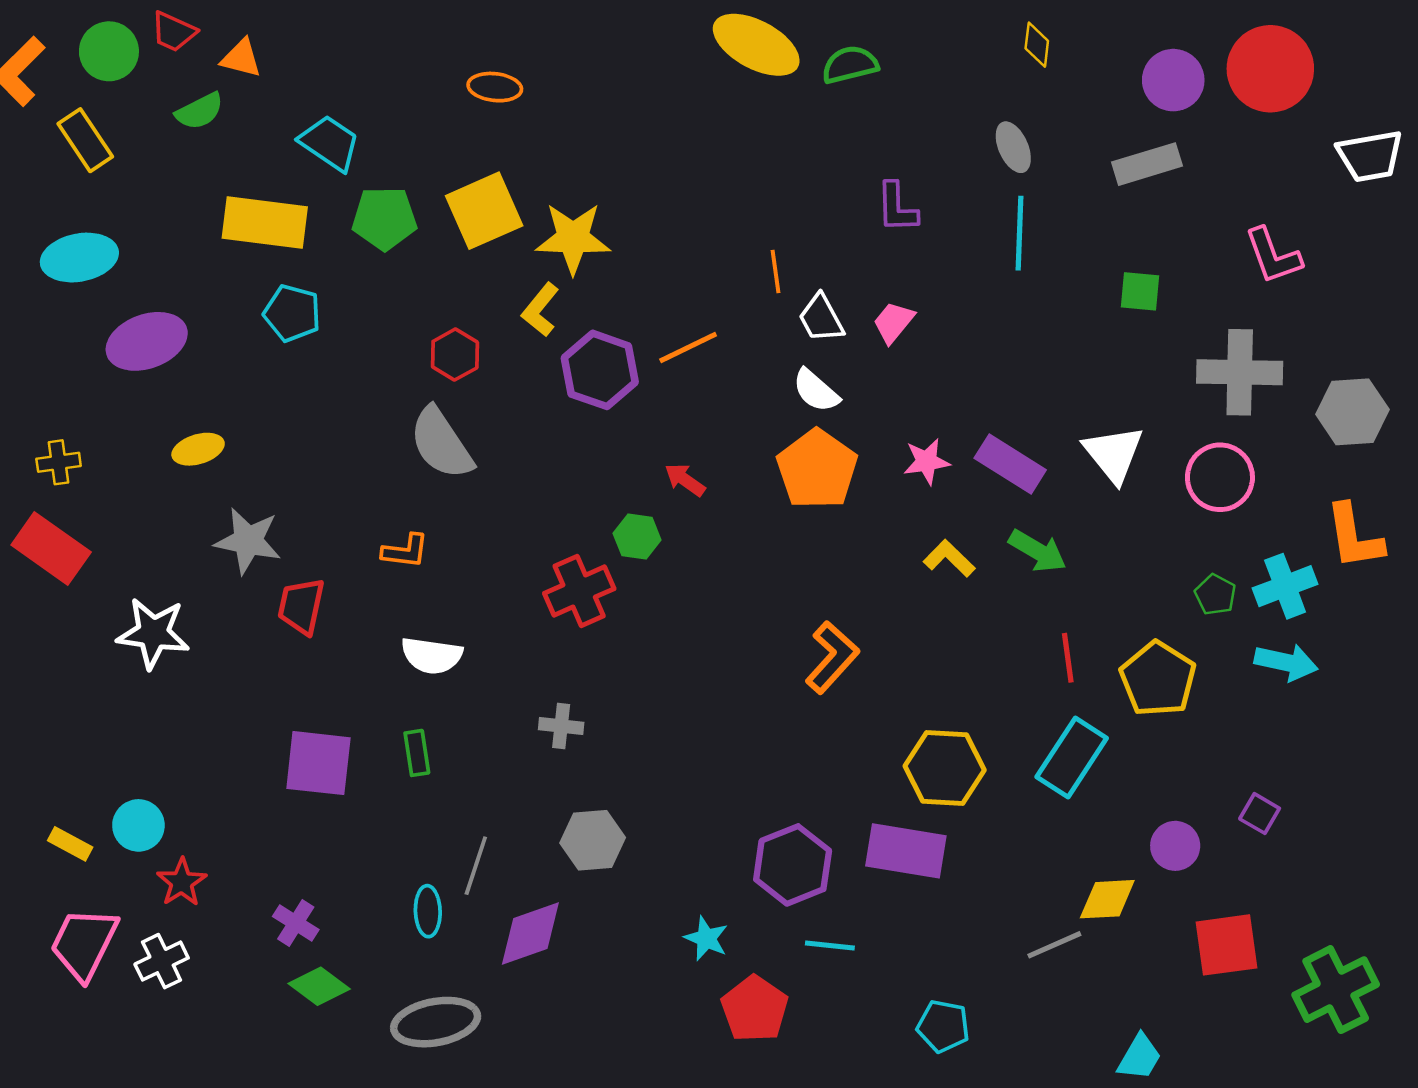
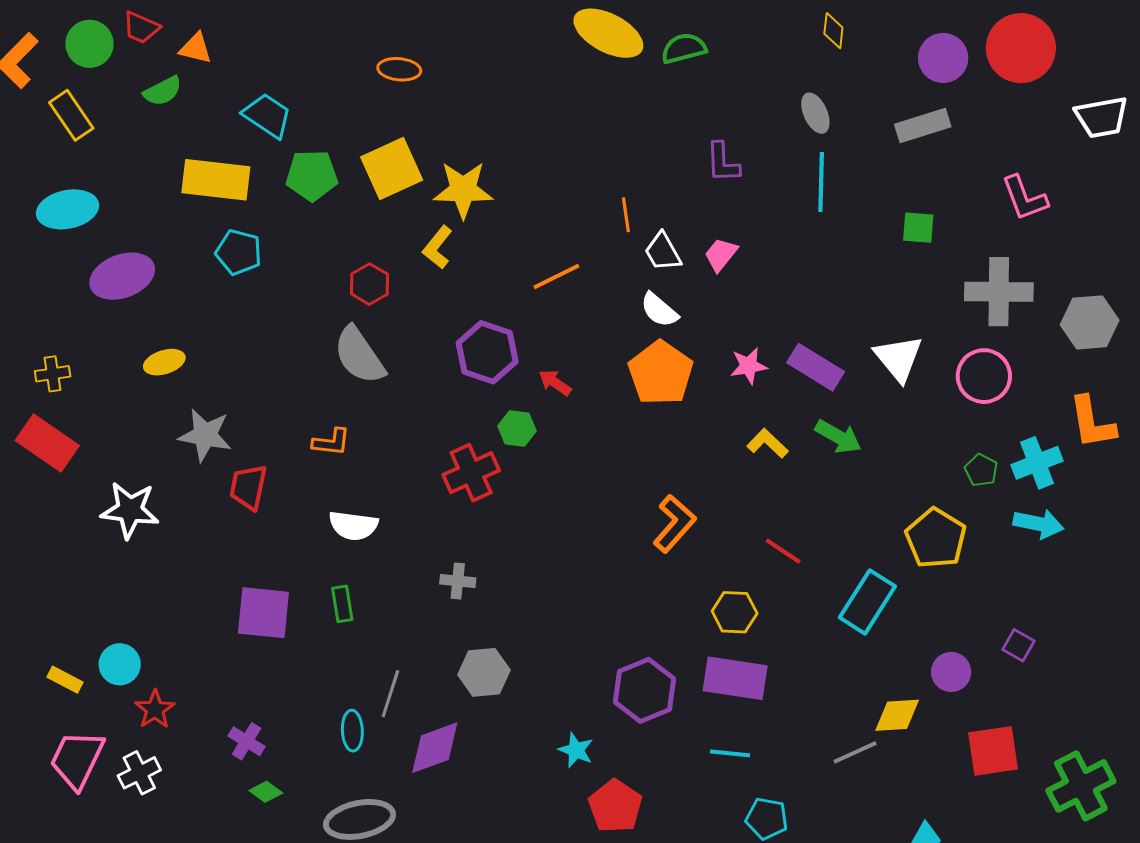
purple hexagon: (600, 370) -> (487, 352), moved
red line: (1068, 658) -> (783, 551), moved, turned -48
yellow hexagon: (945, 768) -> (735, 612), moved, size x0.7
cyan line: (830, 945) -> (730, 753), moved
green diamond: (319, 986) -> (266, 792), size x0.7

